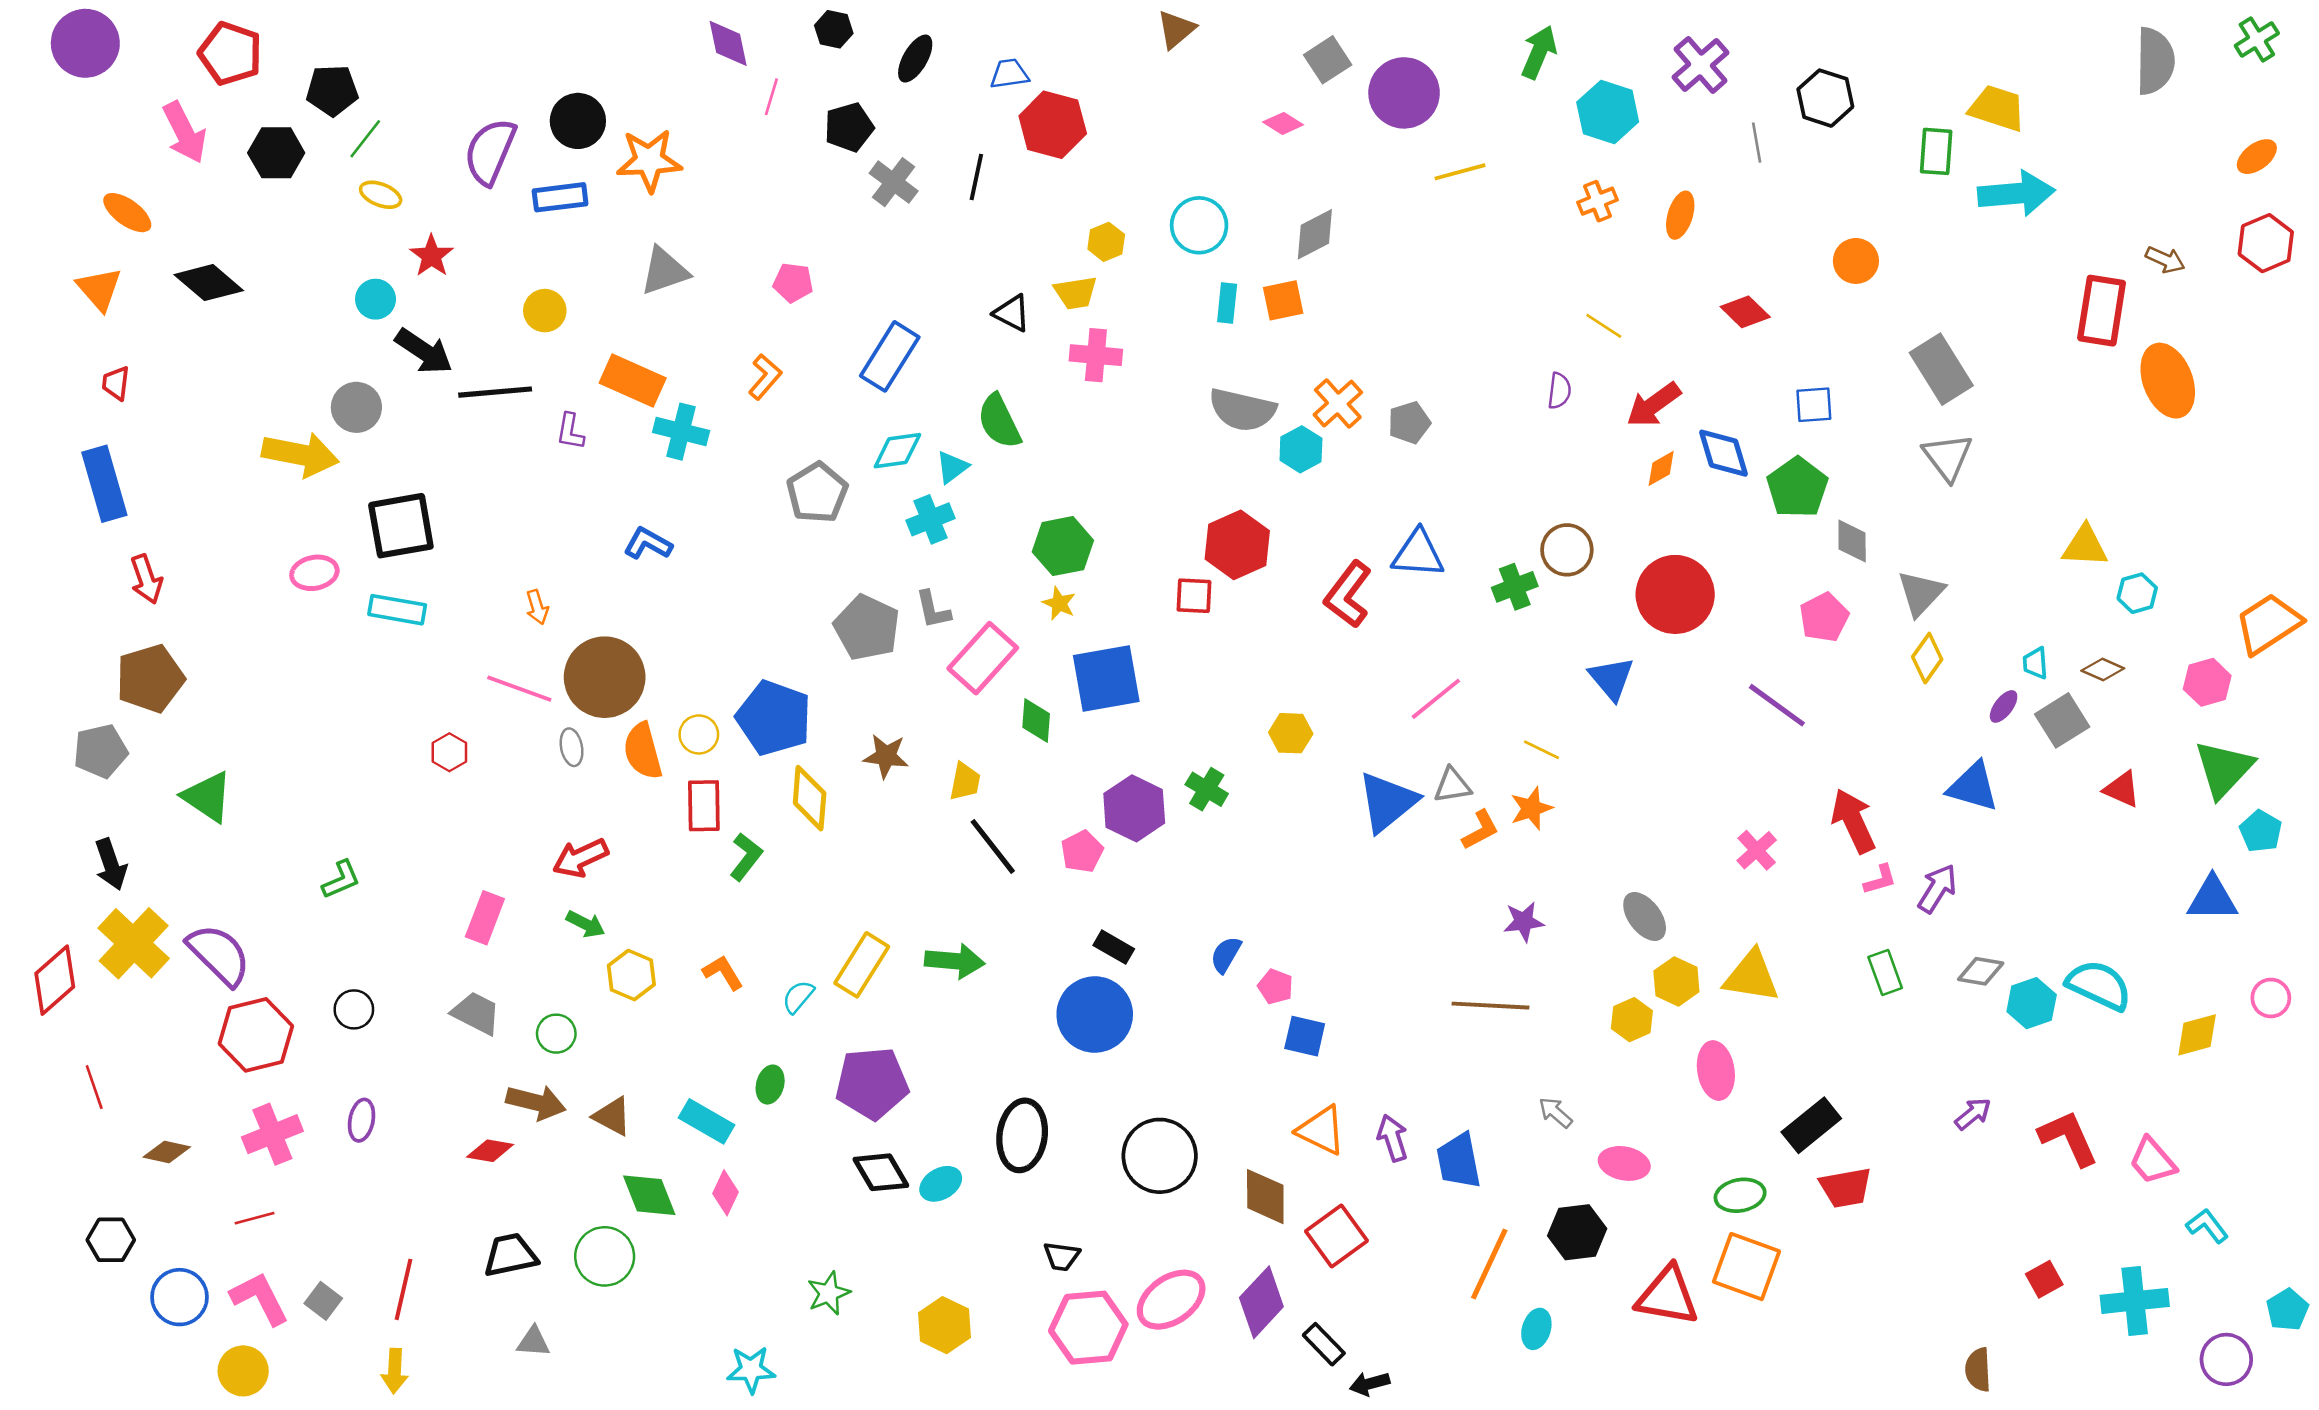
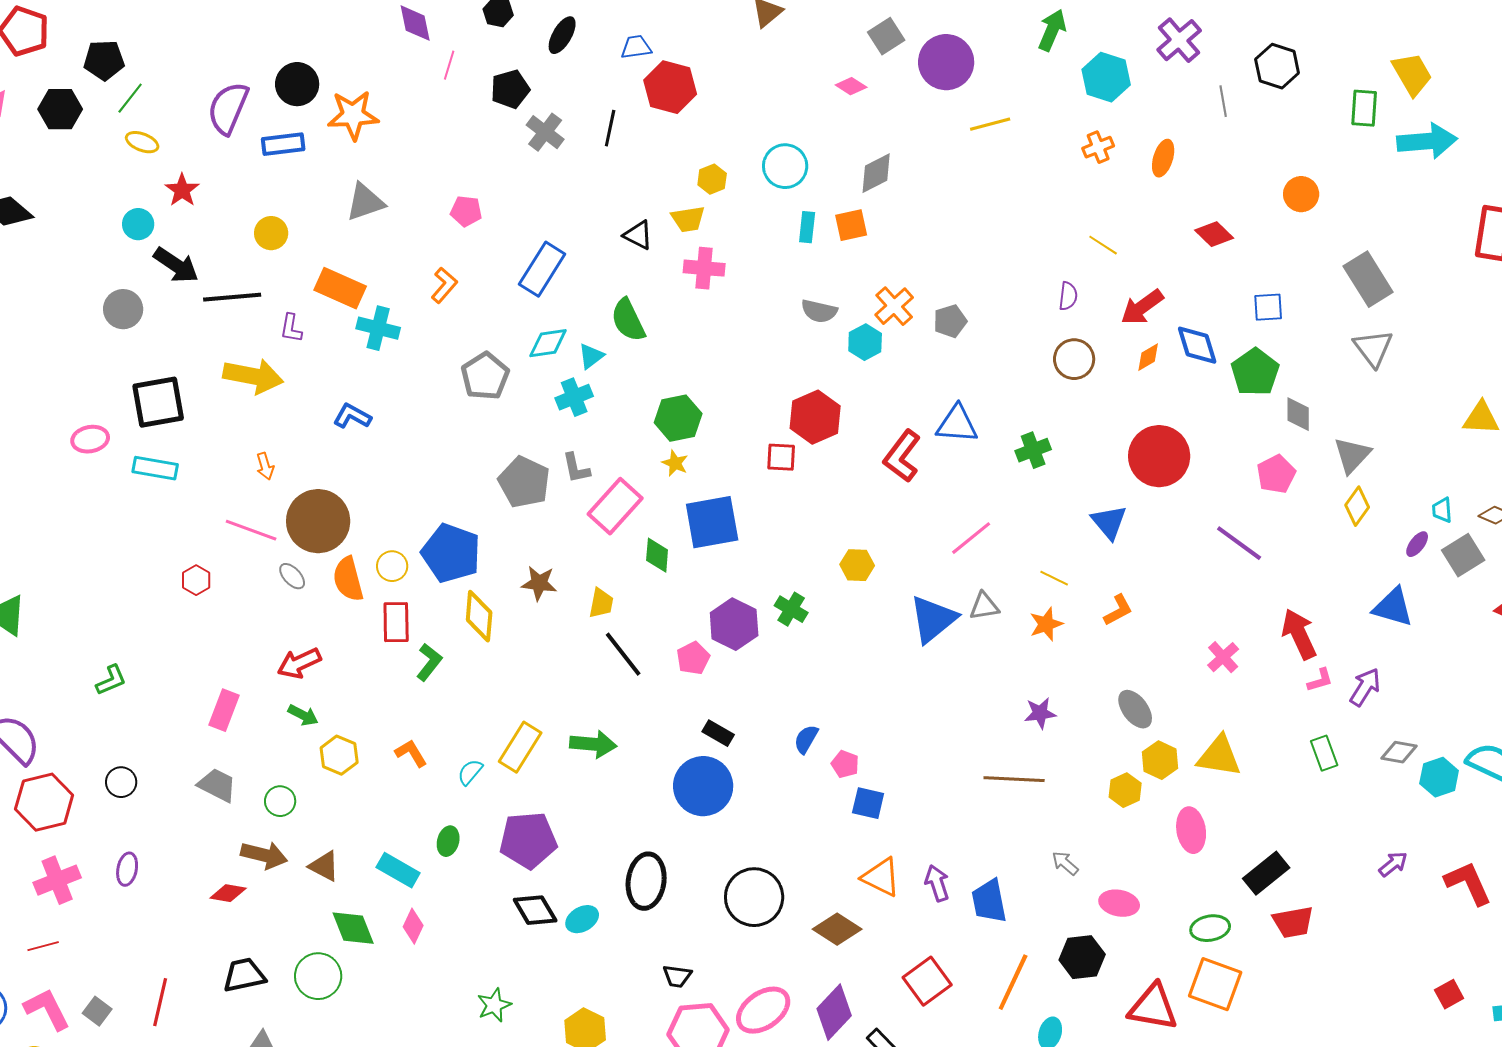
yellow trapezoid: (1997, 108) -> (1412, 74), turned 42
gray semicircle: (1242, 410) -> (819, 311), size x0.7
yellow arrow: (300, 454) -> (253, 376), moved
brown circle: (1567, 550) -> (1074, 359), moved
gray ellipse: (572, 747) -> (292, 576), turned -32
orange L-shape: (1480, 830) -> (1118, 610), moved
brown diamond: (1265, 1197) -> (837, 929), turned -57
red square: (1337, 1236) -> (927, 981), moved

